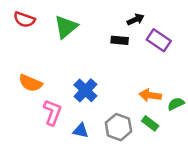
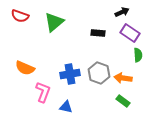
black arrow: (136, 20) -> (122, 12), moved
blue cross: (85, 90) -> (70, 74), turned 36
green semicircle: (176, 104) -> (138, 55), moved, turned 112
gray hexagon: (118, 127) -> (99, 73), moved

